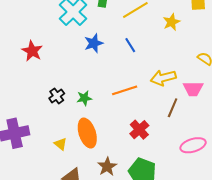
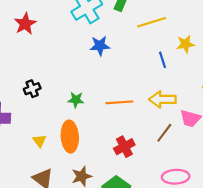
blue line: (130, 45) -> (162, 60), moved
red star: (32, 51) -> (25, 24), moved
black cross: (57, 96) -> (32, 89), moved

